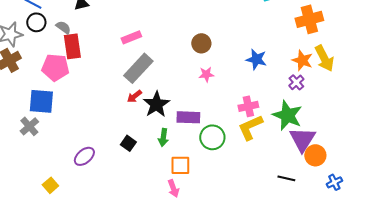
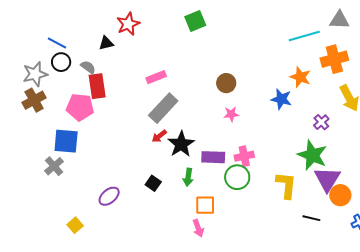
orange star: (302, 60) -> (300, 77), moved
pink cross: (248, 106) -> (244, 156), moved
yellow L-shape: (250, 127) -> (286, 185), moved, turned 120

